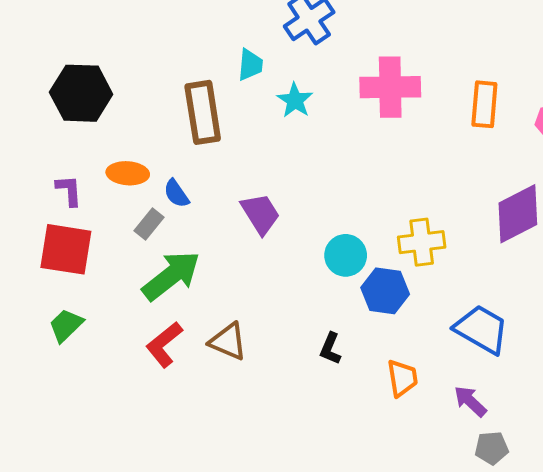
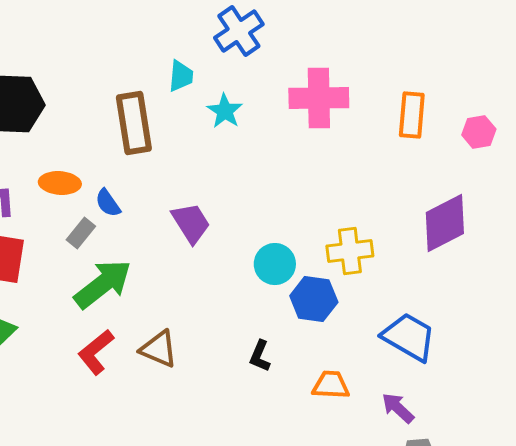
orange trapezoid: (402, 378) -> (331, 385), turned -78

